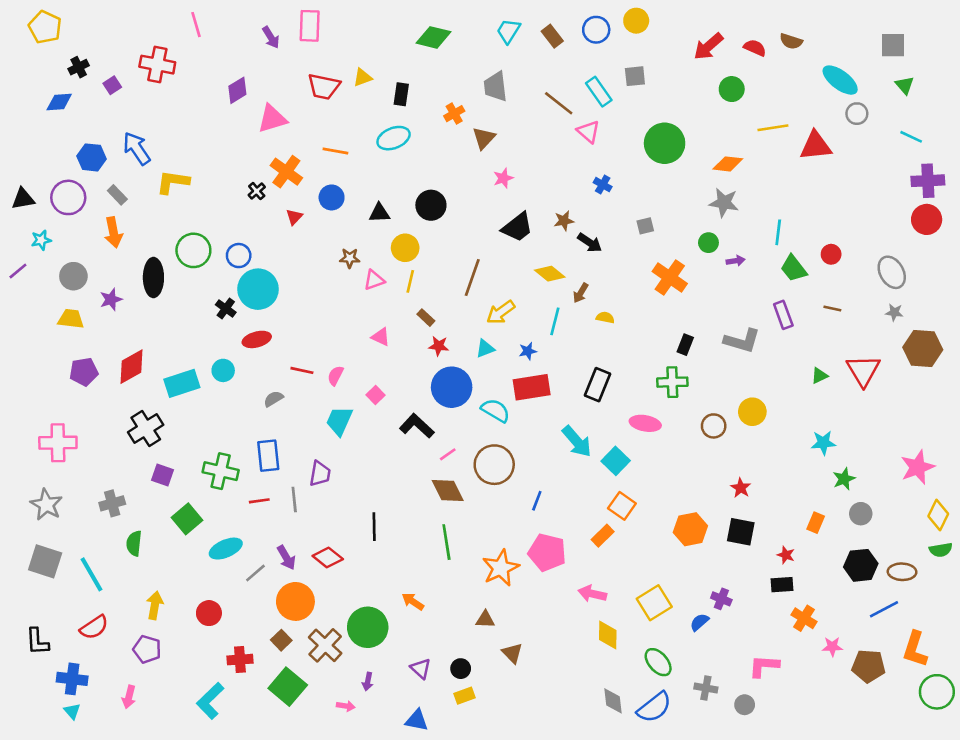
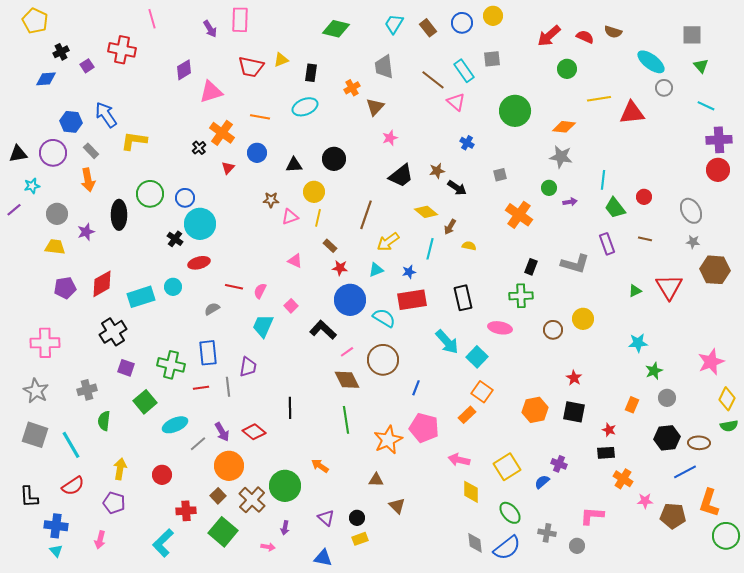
black rectangle: (597, 385) -> (463, 298), turned -35

